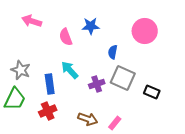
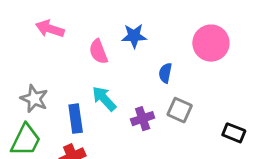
gray square: (123, 78) -> (180, 110), size x0.7
black rectangle: (152, 92) -> (234, 133), moved

